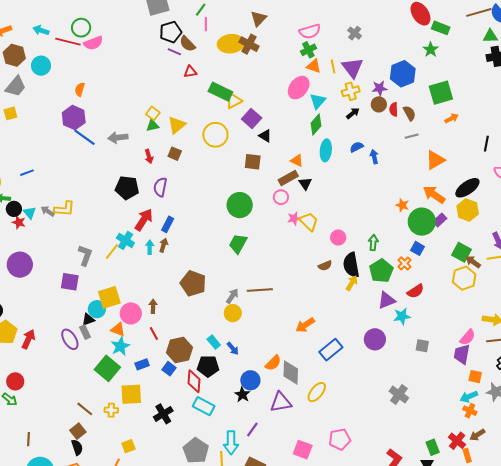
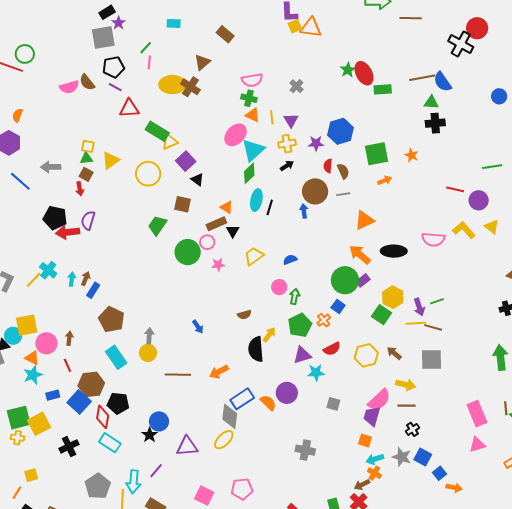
green rectangle: (441, 28) -> (383, 89), turned -30
pink semicircle: (93, 43) -> (69, 87), moved
brown semicircle: (187, 44) -> (87, 82), moved
green cross: (308, 50) -> (249, 98), turned 35
green star: (431, 50) -> (348, 70), moved
purple triangle: (352, 68) -> (291, 120), size x0.7
red triangle: (190, 72) -> (129, 108), size x1.5
cyan triangle: (318, 101) -> (253, 150), size x1.4
brown circle: (379, 104) -> (315, 191), moved, size x1.6
yellow square: (153, 113) -> (88, 146), turned -32
blue line: (85, 137) -> (20, 181), moved
black line: (486, 144) -> (270, 207), moved
blue semicircle: (357, 147) -> (290, 260), moved
brown square: (175, 154) -> (86, 174), moved
black ellipse: (467, 188) -> (394, 251), turned 30
green circle: (240, 205) -> (188, 252), moved
orange star: (402, 205) -> (412, 155), moved
yellow hexagon: (468, 210) -> (393, 297), moved
red arrow: (144, 220) -> (68, 232), moved, turned -135
yellow trapezoid: (309, 221) -> (254, 256), moved, turned -85
blue rectangle: (168, 224) -> (93, 290), moved
pink circle: (338, 237) -> (279, 287), moved
green trapezoid: (238, 244) -> (157, 225), moved
brown arrow: (473, 262) -> (394, 353), moved
black semicircle: (351, 265) -> (256, 349), moved
yellow hexagon: (464, 278) -> (366, 355), moved
brown line: (260, 290) -> (178, 375), moved
gray arrow: (232, 296) -> (149, 336), turned -35
pink semicircle: (468, 337) -> (379, 400), size x1.4
cyan rectangle: (214, 342) -> (116, 357), moved, size x1.6
blue arrow: (233, 348) -> (198, 327), moved
orange semicircle: (273, 363) -> (268, 403), moved, turned -96
green square: (107, 368) -> (19, 418), moved, turned 30
blue square: (169, 369) -> (79, 402), size x1.6
gray diamond: (291, 373) -> (230, 416), moved
orange square: (475, 377) -> (365, 441), moved
yellow square: (131, 394) -> (39, 424), turned -30
gray cross: (399, 395) -> (305, 450), turned -30
brown arrow: (477, 435) -> (362, 485), moved

